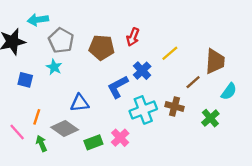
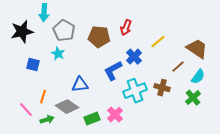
cyan arrow: (38, 20) -> (44, 13), turned -78
brown trapezoid: (215, 61) -> (197, 49), turned -60
cyan semicircle: (229, 91) -> (198, 77), moved
green arrow: (41, 144) -> (47, 120), turned 96

